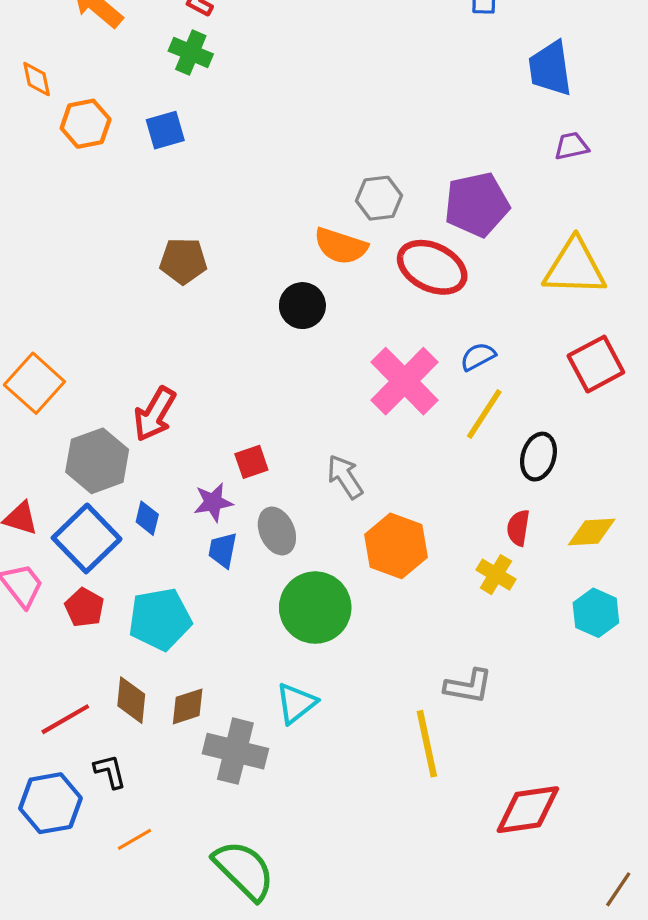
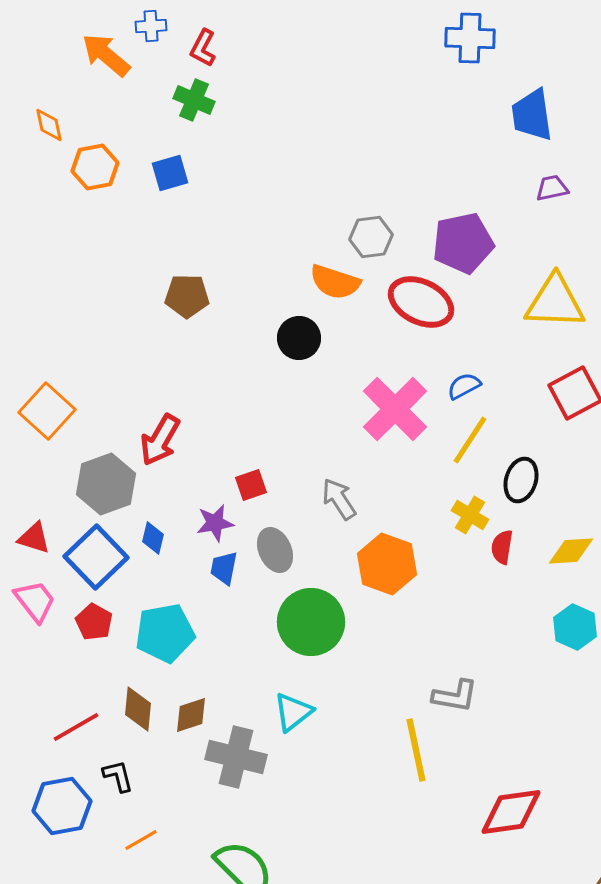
yellow cross: (496, 575) -> (470, 515), moved

